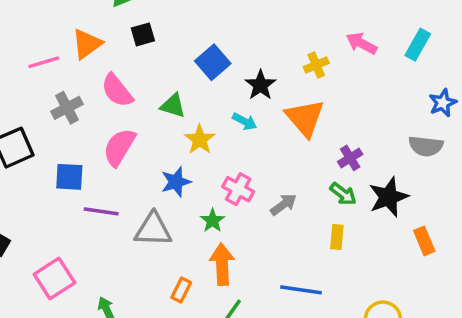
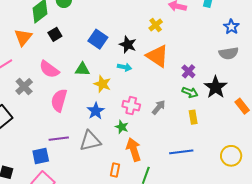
orange triangle: (87, 44) -> (23, 37), moved
blue square: (69, 177) -> (41, 156), moved

